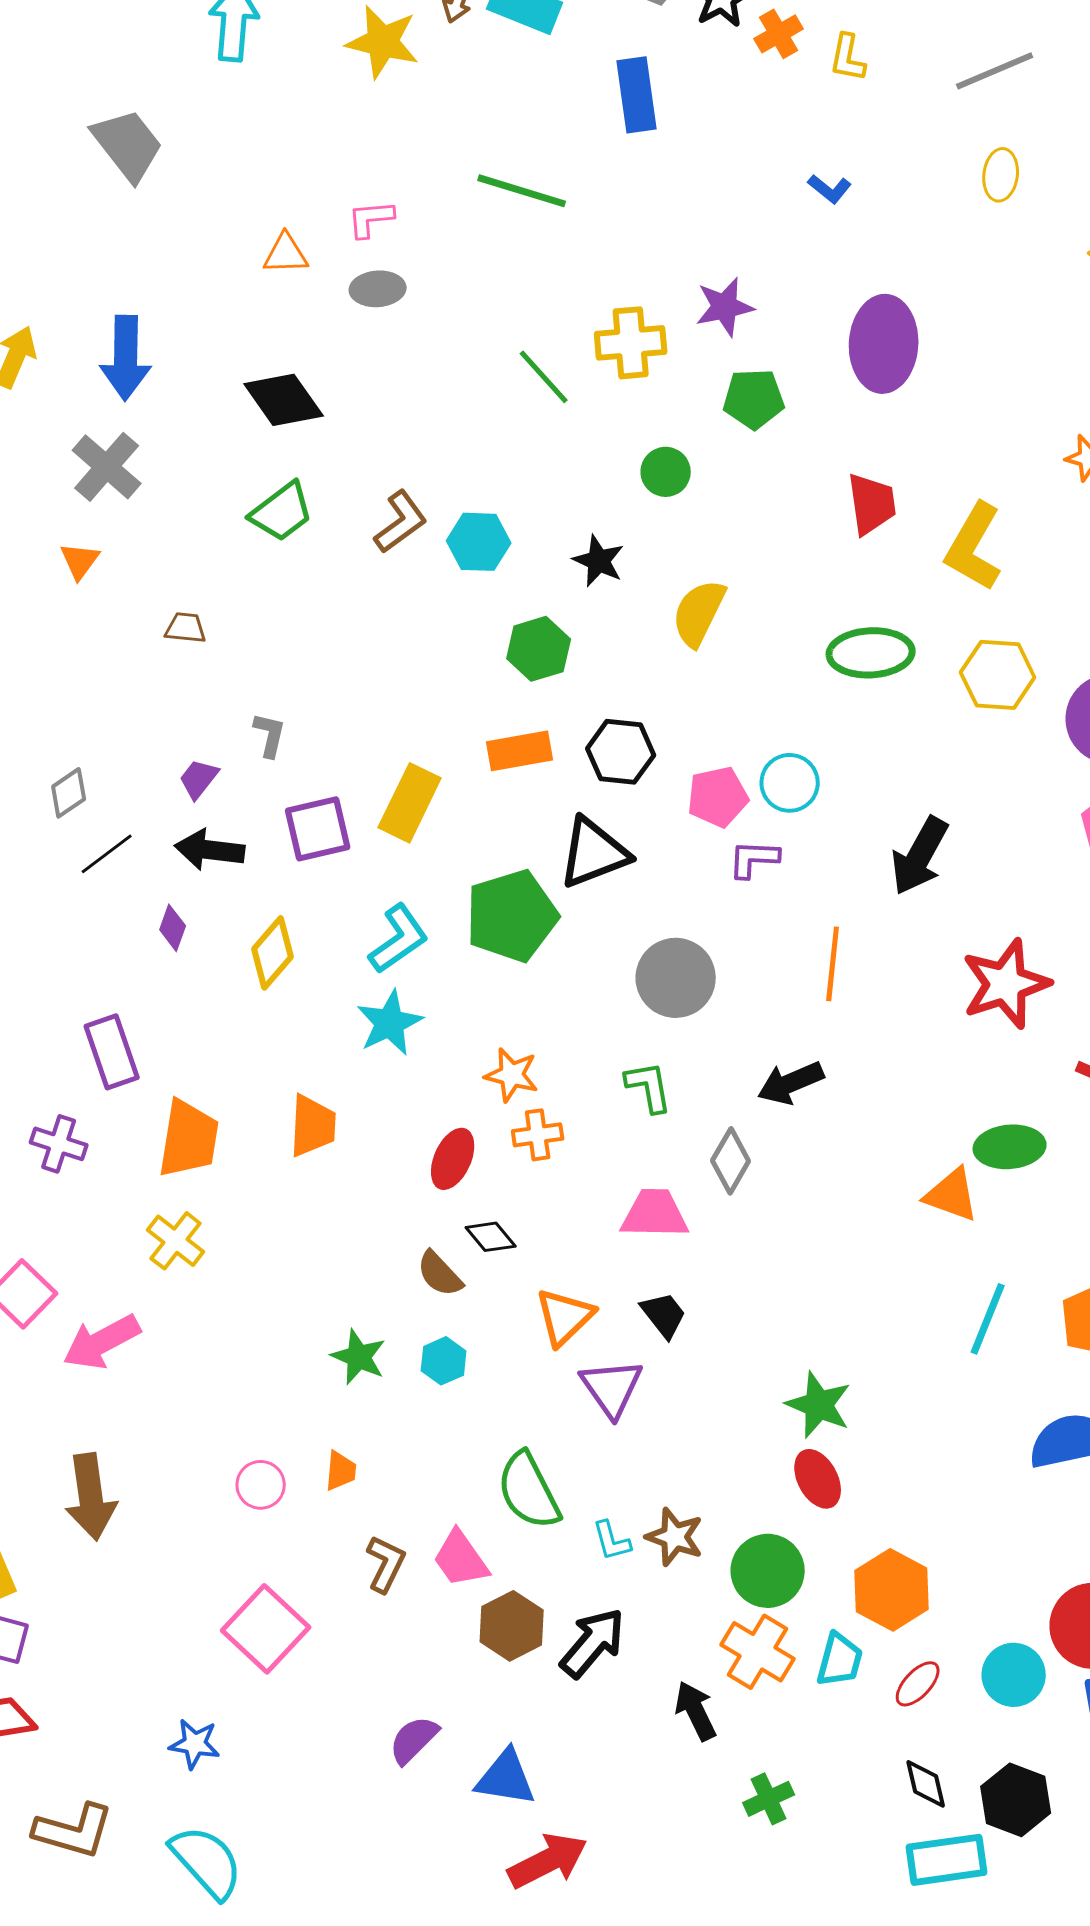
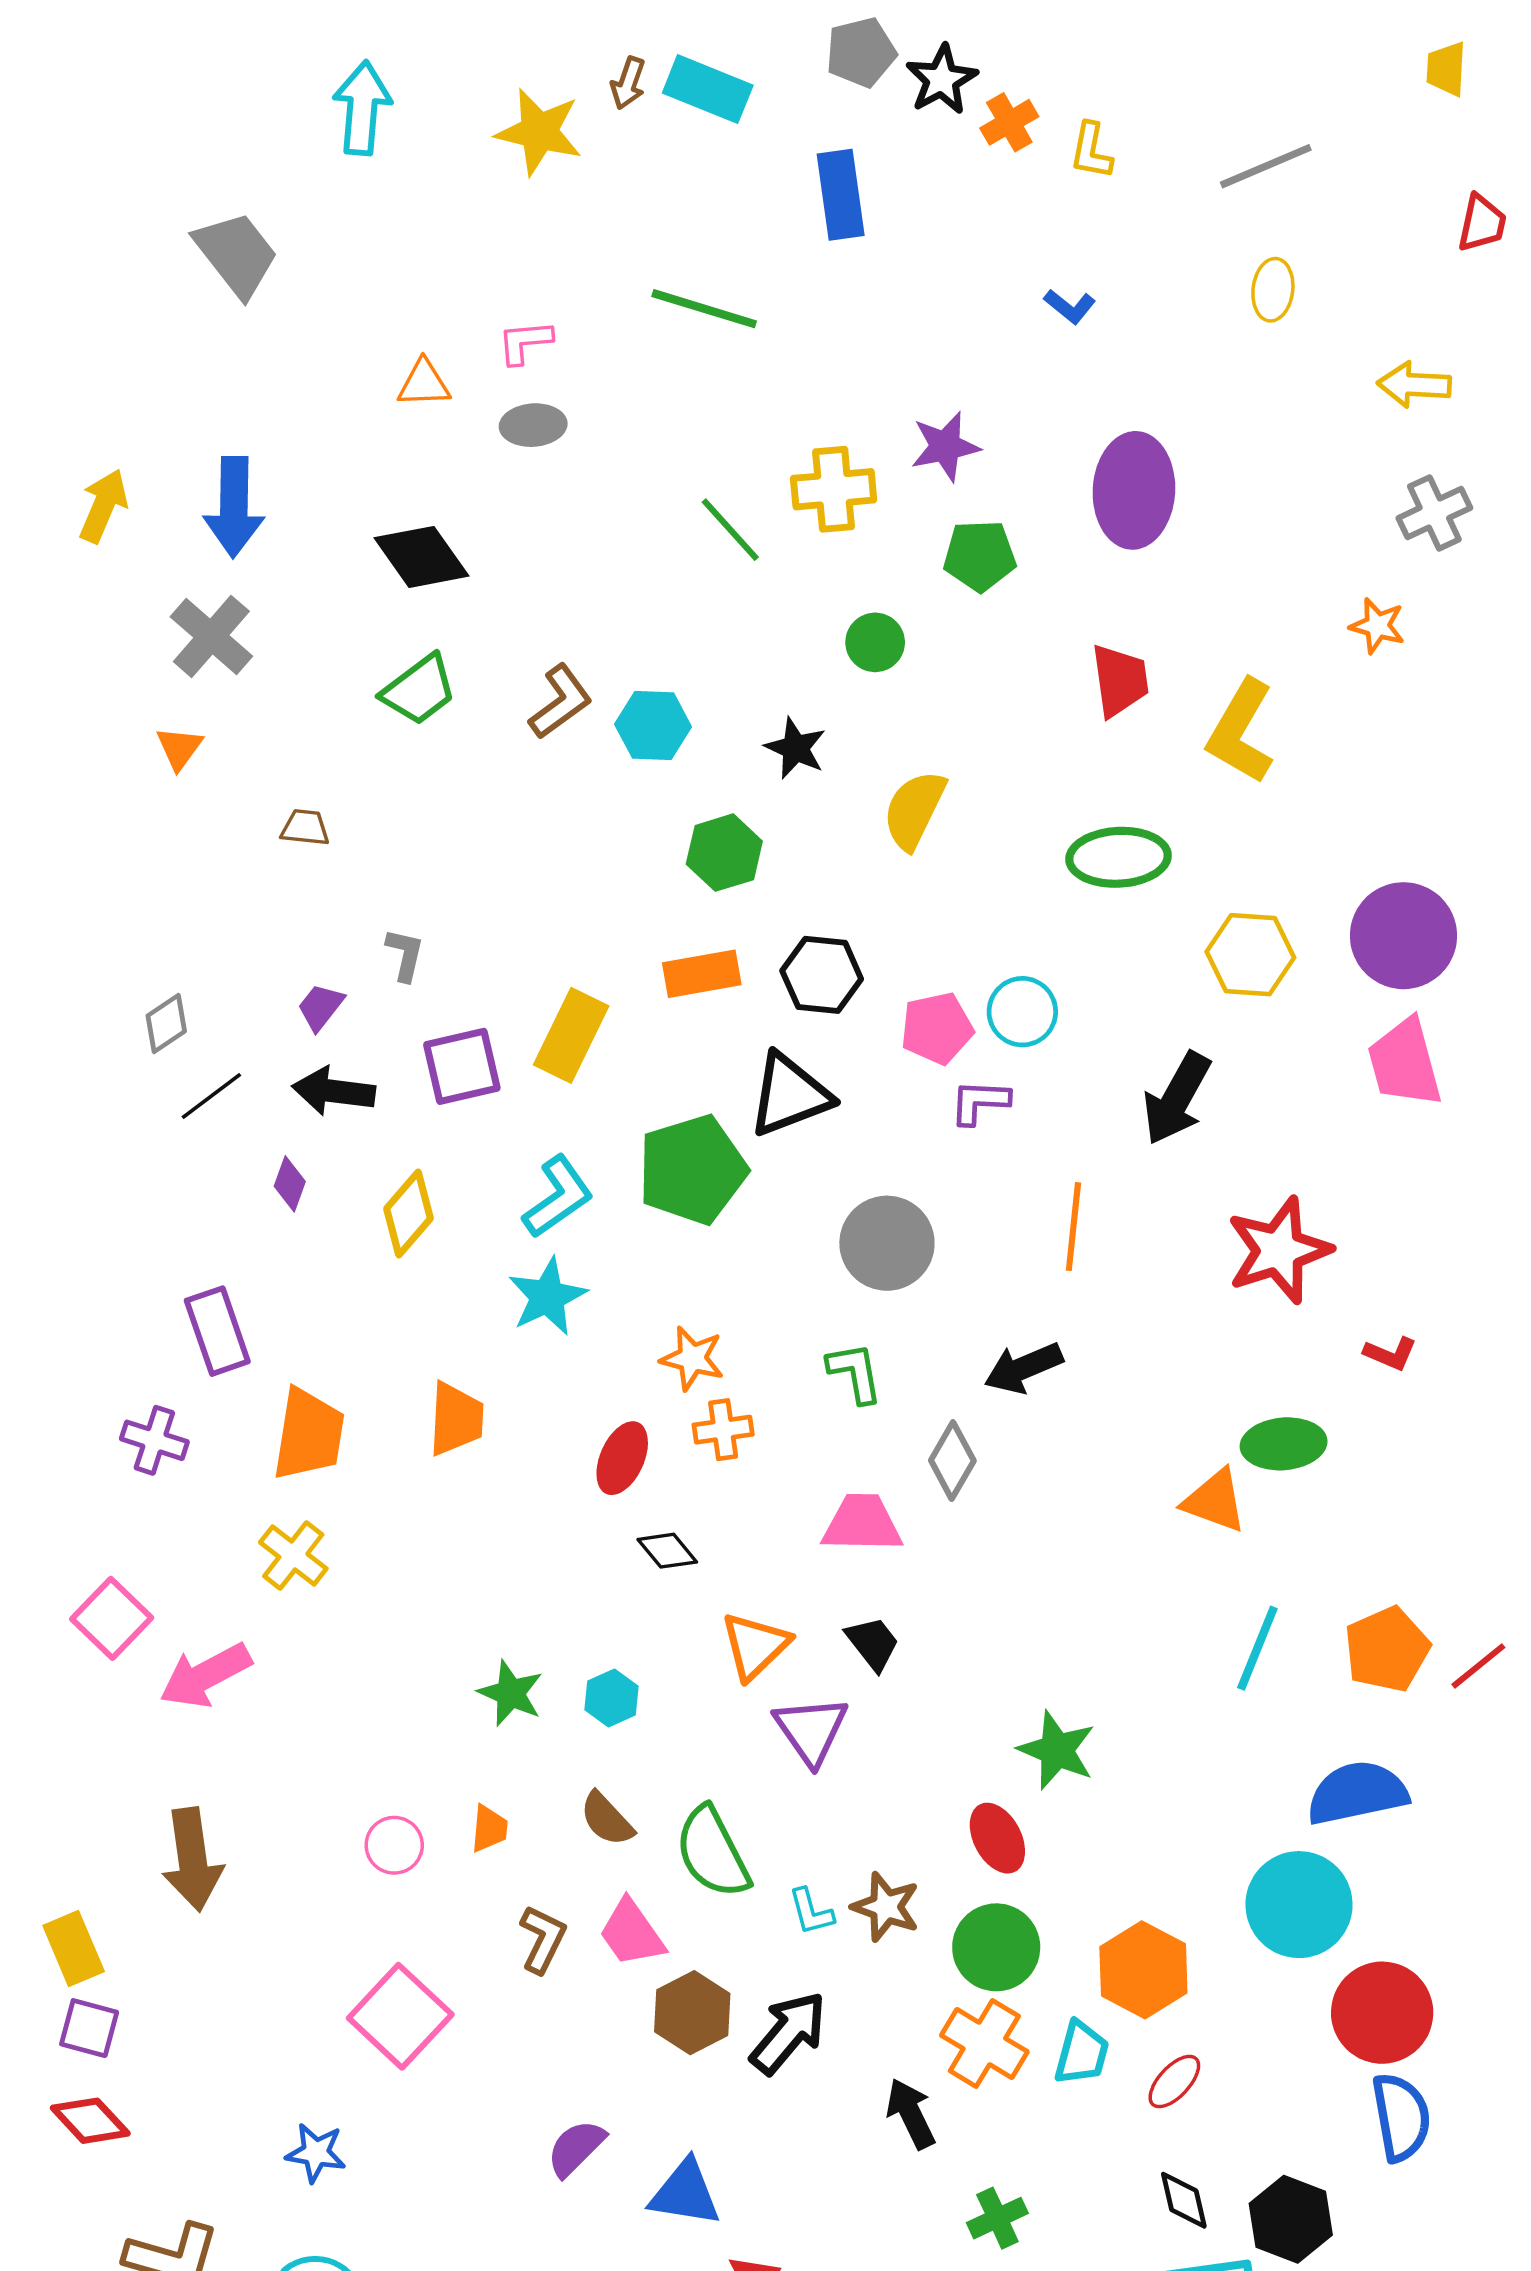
yellow hexagon: (998, 675) -> (1250, 955), moved
brown semicircle: (440, 1274) -> (607, 1819), moved
red ellipse: (818, 1479) -> (997, 1838), moved
cyan circle: (1014, 1675) -> (1299, 1905), moved, size x1.4

